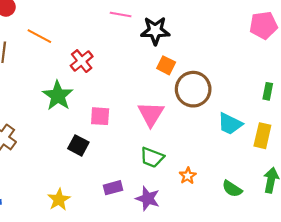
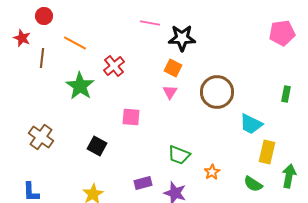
orange square: (166, 65) -> (173, 68), moved
green star: (58, 96) -> (80, 86), moved
pink triangle: (151, 114) -> (170, 92), moved, size x0.6
yellow rectangle: (262, 136) -> (267, 152), moved
black square: (78, 145) -> (97, 146), moved

